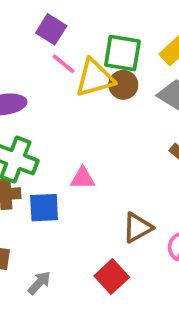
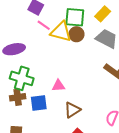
yellow triangle: (95, 78) -> (61, 32), turned 35
brown triangle: (137, 228) -> (72, 110), moved

